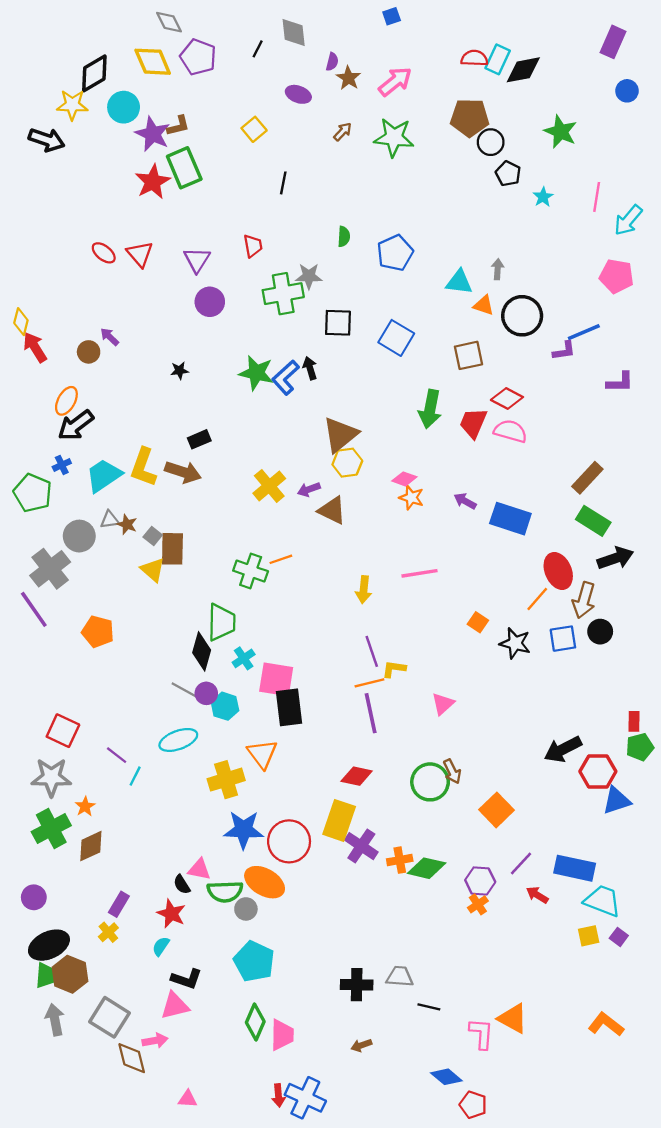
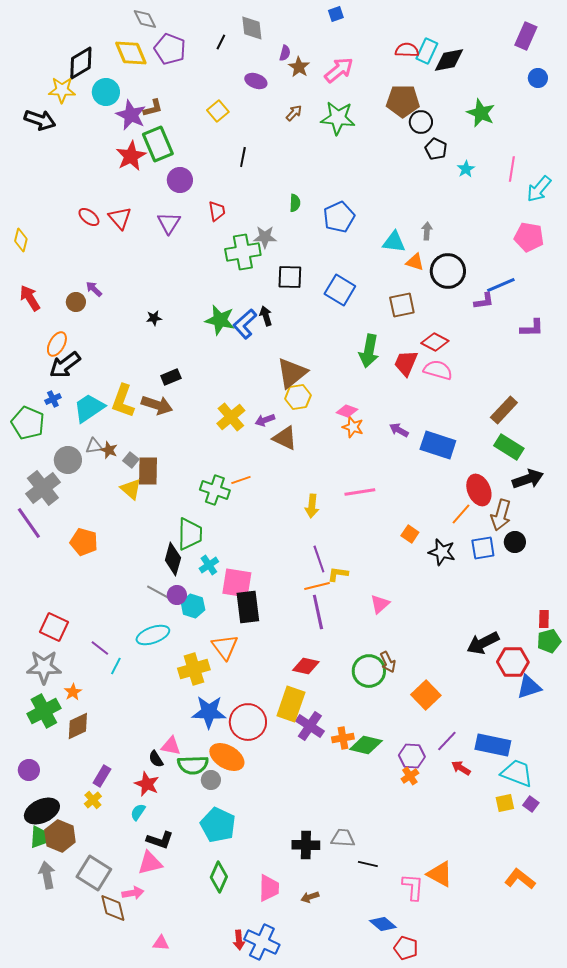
purple circle: (210, 302) -> (180, 180), moved
yellow diamond: (21, 322) -> (21, 240), moved
pink trapezoid: (282, 1035) -> (269, 888), moved

